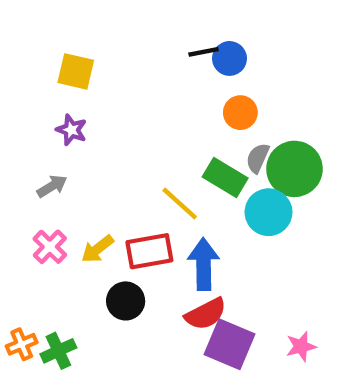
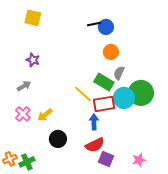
yellow square: (76, 71) -> (33, 18), moved
green circle: (294, 169) -> (141, 93), moved
red rectangle: (149, 251) -> (104, 104), moved
blue arrow: (204, 264) -> (94, 122), size x0.7
purple square: (230, 344) -> (106, 159), size x0.7

